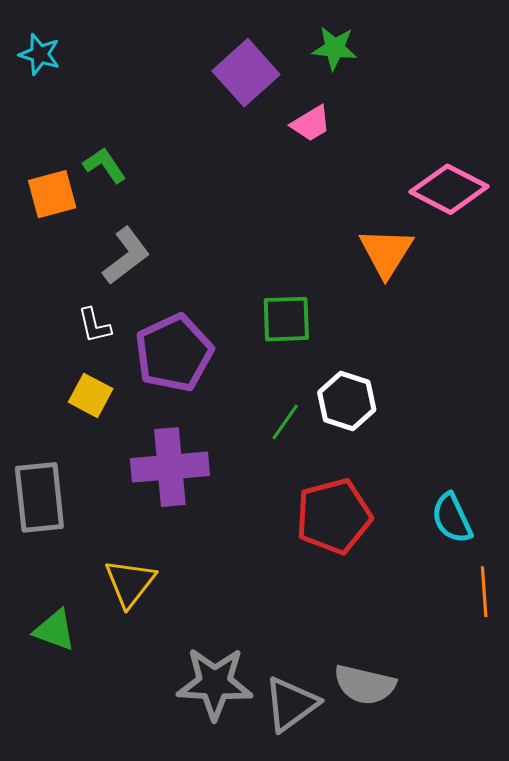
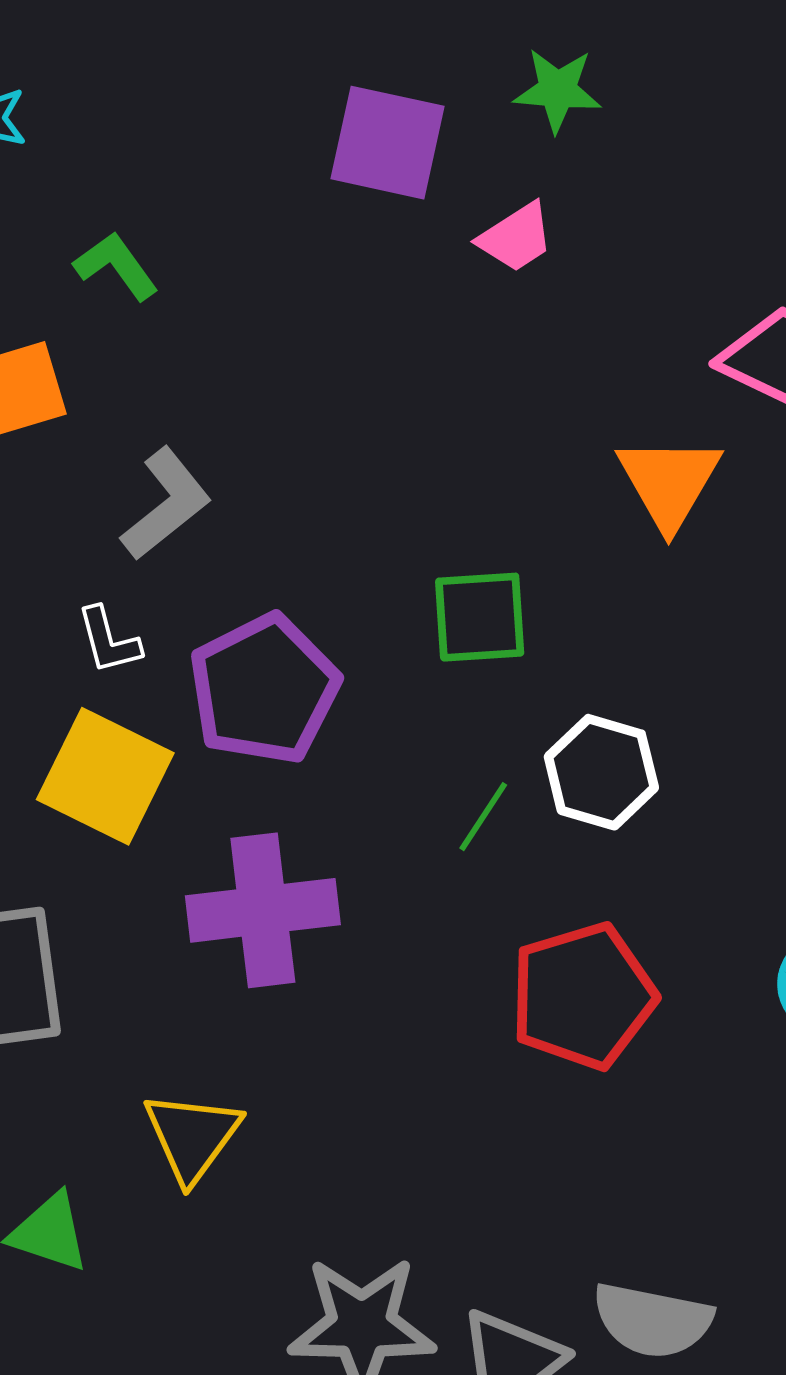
purple square: (246, 73) -> (388, 143), turned -34
green L-shape: (105, 165) -> (116, 266), moved
yellow square: (91, 395) -> (105, 776), size x1.6

